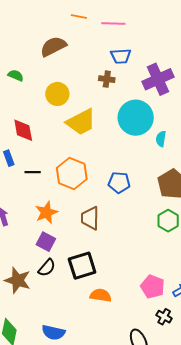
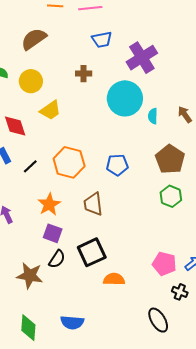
brown cross: (107, 79) -> (84, 74), moved
yellow circle: (57, 94) -> (31, 81), moved
yellow trapezoid: (81, 122) -> (50, 110), moved, size x0.7
black line: (33, 172) -> (30, 166), turned -35

